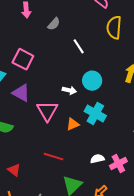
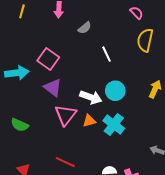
white arrow: (69, 90) -> (91, 97), size x1.5
purple triangle: (21, 93) -> (53, 88), moved
orange triangle: (73, 124) -> (89, 121), moved

